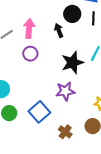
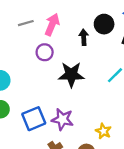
black star: (72, 63) -> (71, 75), moved
purple star: (65, 91) -> (62, 119), moved

